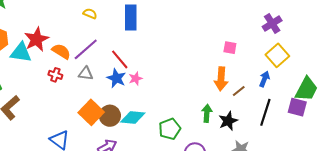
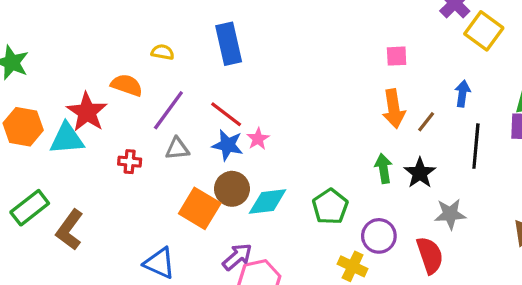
orange semicircle: (61, 51) -> (127, 85), moved
yellow square: (277, 55) -> (484, 31), moved
brown circle: (110, 116) -> (232, 189), moved

